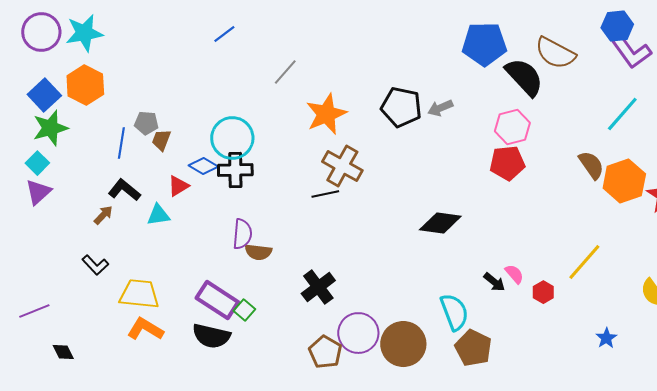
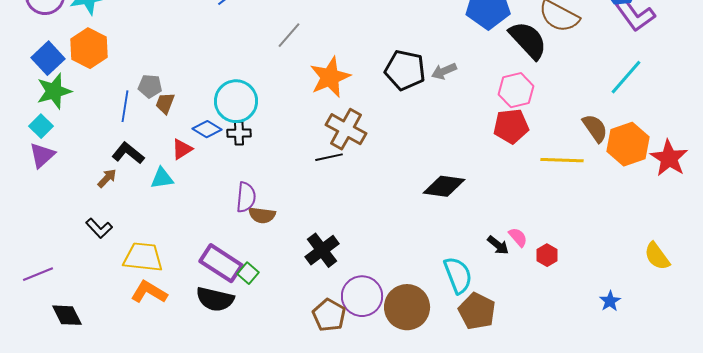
black cross: (235, 170) -> (239, 133), size x0.7
yellow line: (584, 262) -> (562, 160), moved, turned 51
black diamond: (63, 352) -> (67, 315), size x1.4

